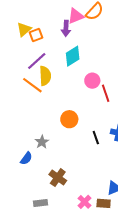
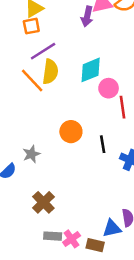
orange square: (36, 35) -> (31, 26), moved
cyan diamond: (73, 56) -> (91, 70), moved
black line: (96, 138) -> (103, 144), moved
gray rectangle: (40, 203) -> (53, 236), moved

